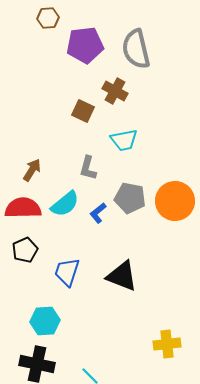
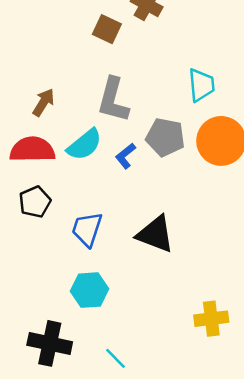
cyan trapezoid: (124, 140) -> (201, 85), moved, turned -84
gray L-shape: (88, 168) -> (113, 100), size x1.5
cyan hexagon: (45, 321) -> (89, 290), moved

